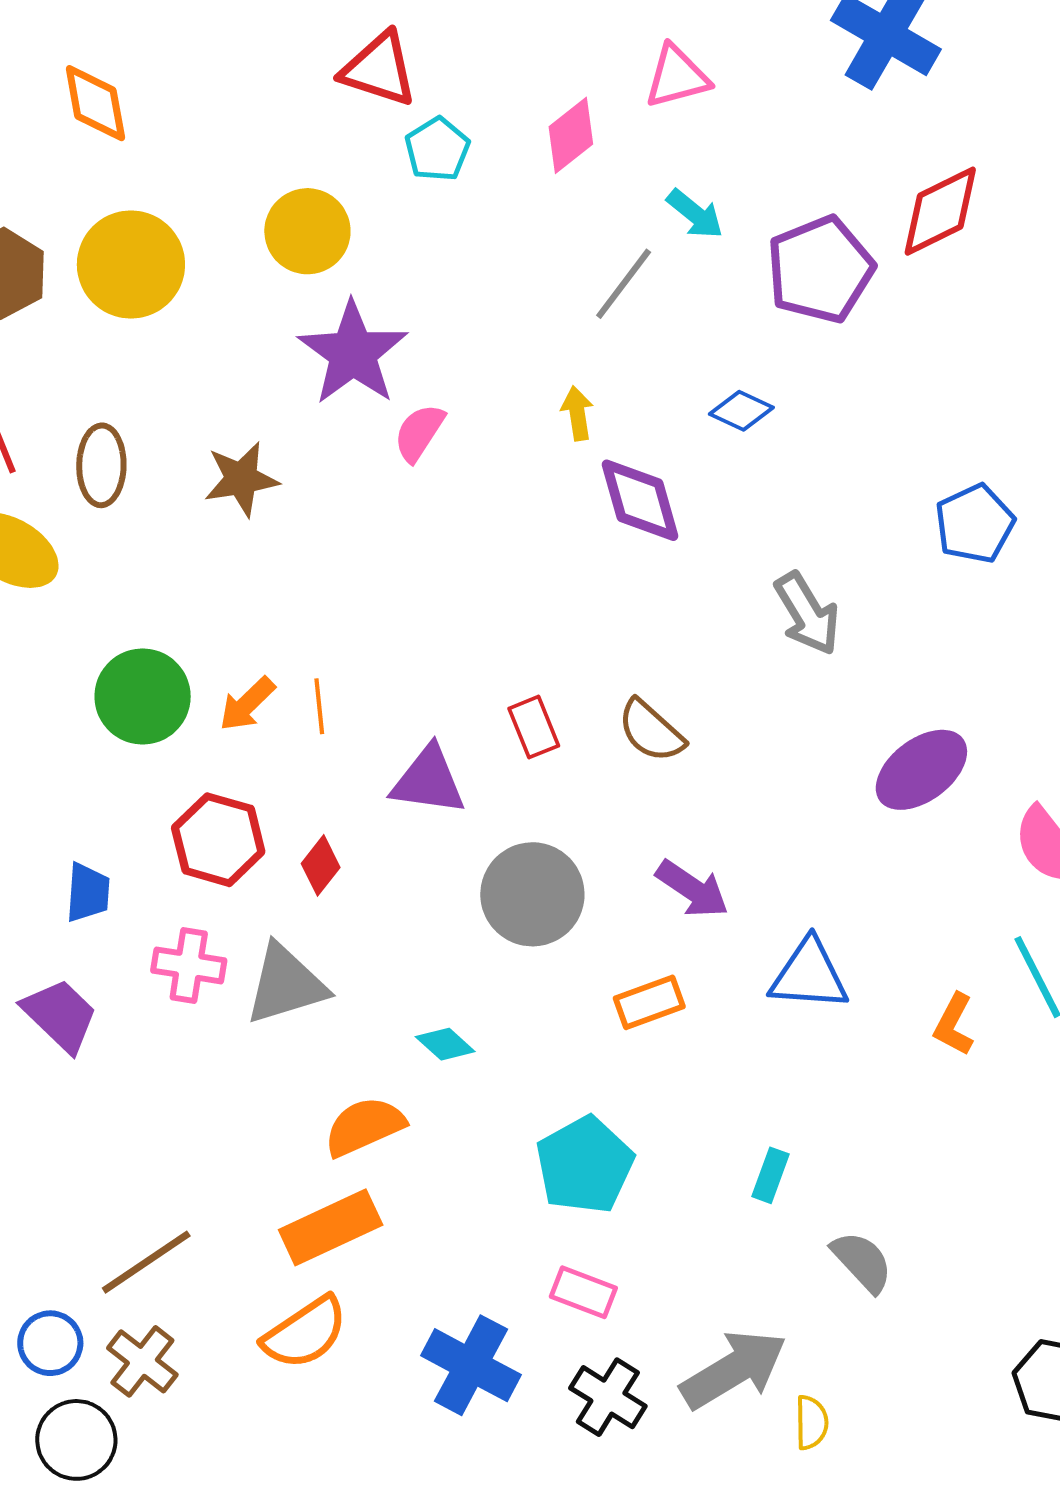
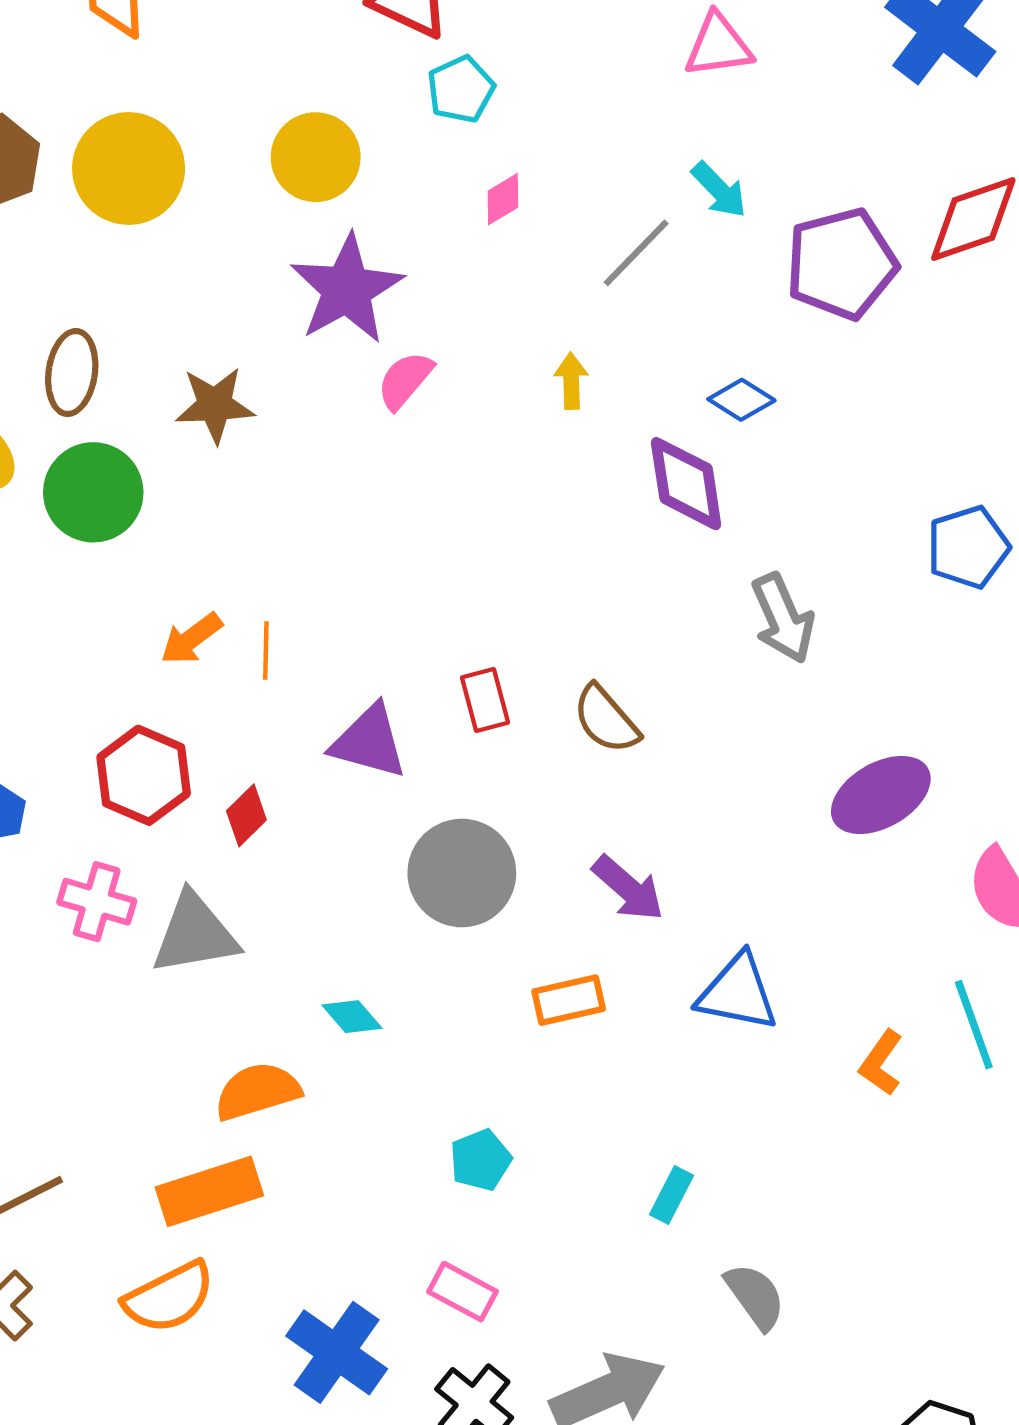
pink diamond: (571, 135) -> (503, 199), moved, size x0.7
purple diamond: (640, 500) -> (686, 484), moved
green circle: (143, 696) -> (93, 492), moved
cyan pentagon: (585, 1165) -> (481, 1160), size x0.6

